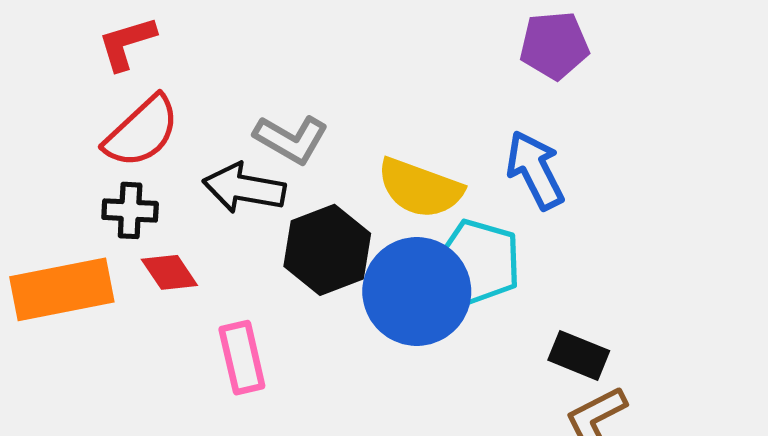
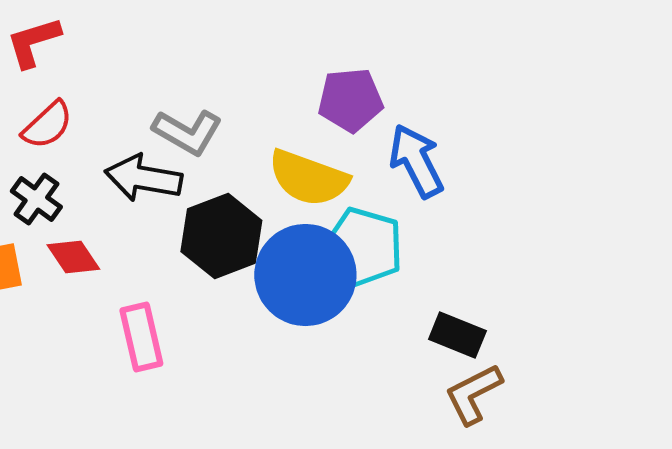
purple pentagon: (554, 45) -> (350, 100), moved
red semicircle: (142, 132) -> (47, 125), size x0.7
black cross: (130, 210) -> (36, 199), turned 33

